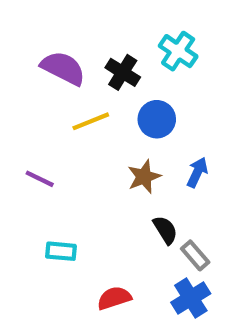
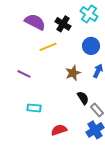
blue circle: (157, 119) -> (91, 46), moved

